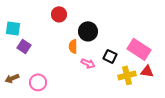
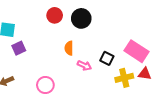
black circle: (88, 31) -> (81, 18), moved
purple square: (24, 46) -> (19, 48), turned 32
pink circle: (38, 82) -> (45, 85), moved

